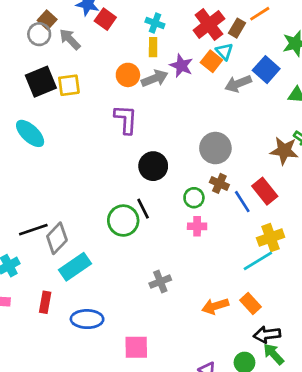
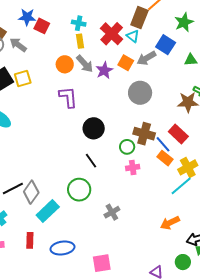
red cross: (209, 25) -> (112, 34), moved
brown rectangle: (237, 28) -> (139, 18), size x1.5
orange square: (211, 61) -> (126, 63), moved
purple star: (181, 66) -> (104, 70), moved, turned 30
gray arrow: (155, 78) -> (85, 64), turned 78
gray circle: (215, 148) -> (140, 93), moved
brown cross: (219, 183) -> (144, 134), size x1.5
green circle: (123, 221) -> (79, 190), moved
orange rectangle: (250, 304) -> (165, 158), moved
orange arrow: (215, 306) -> (170, 223), moved

